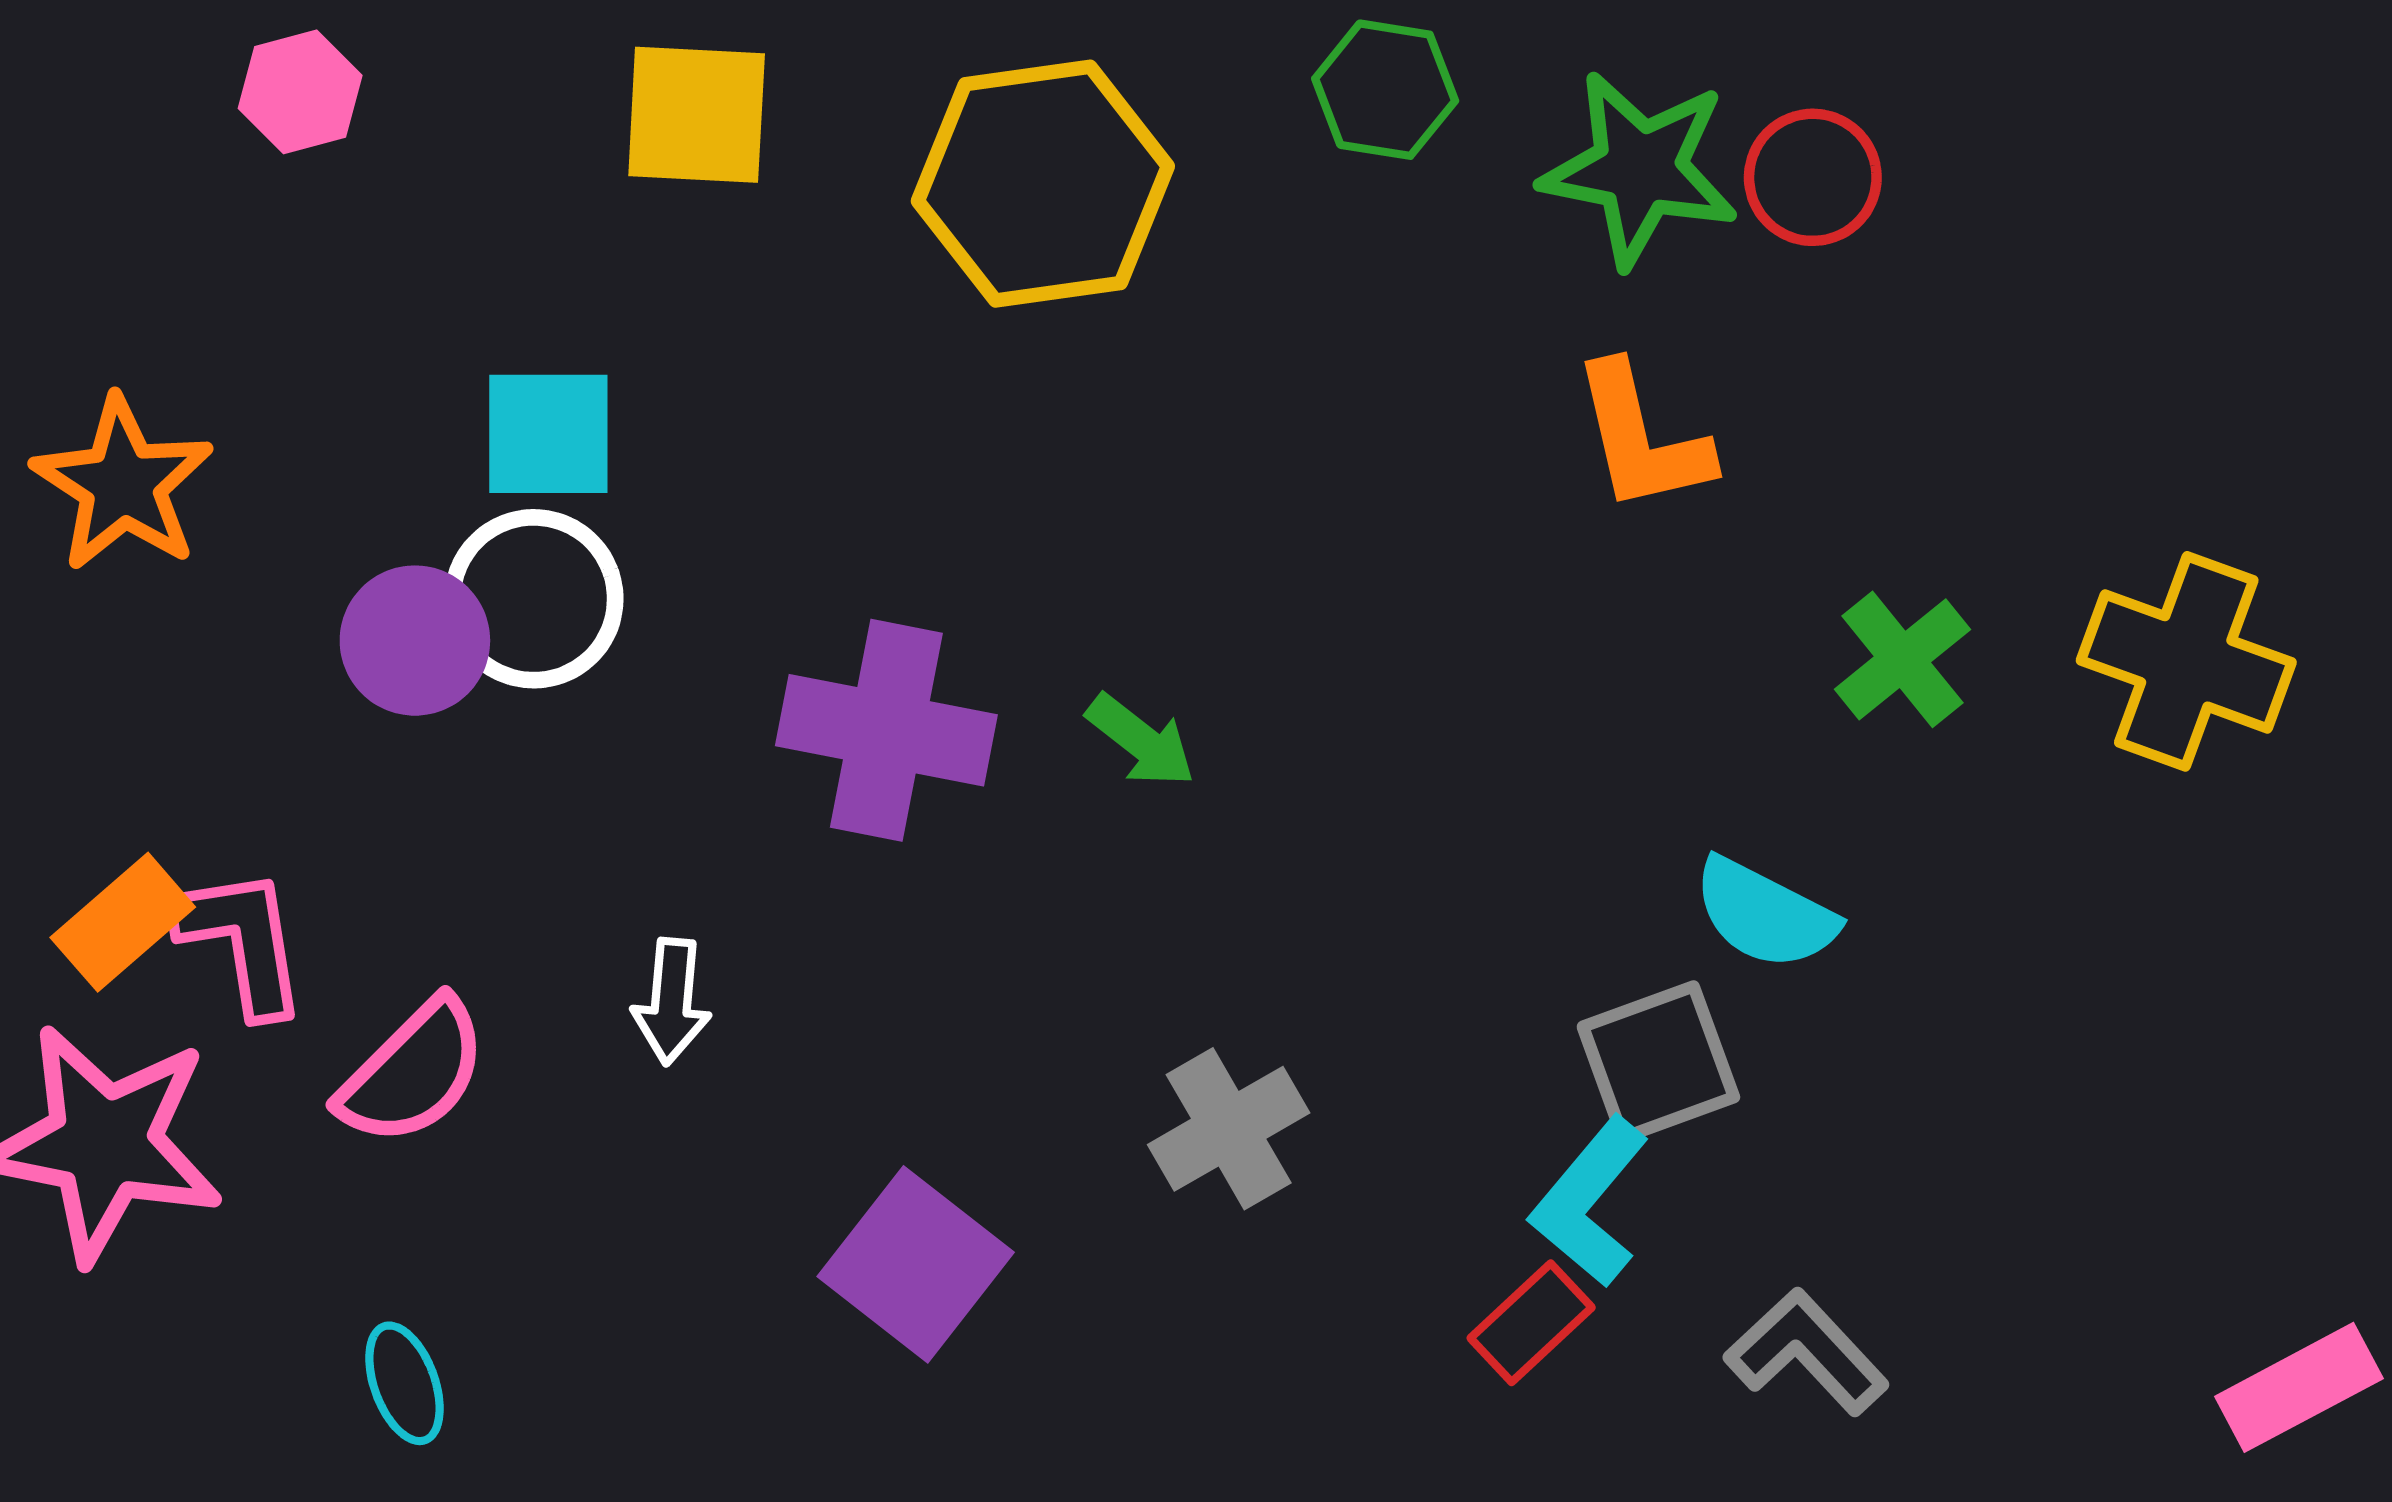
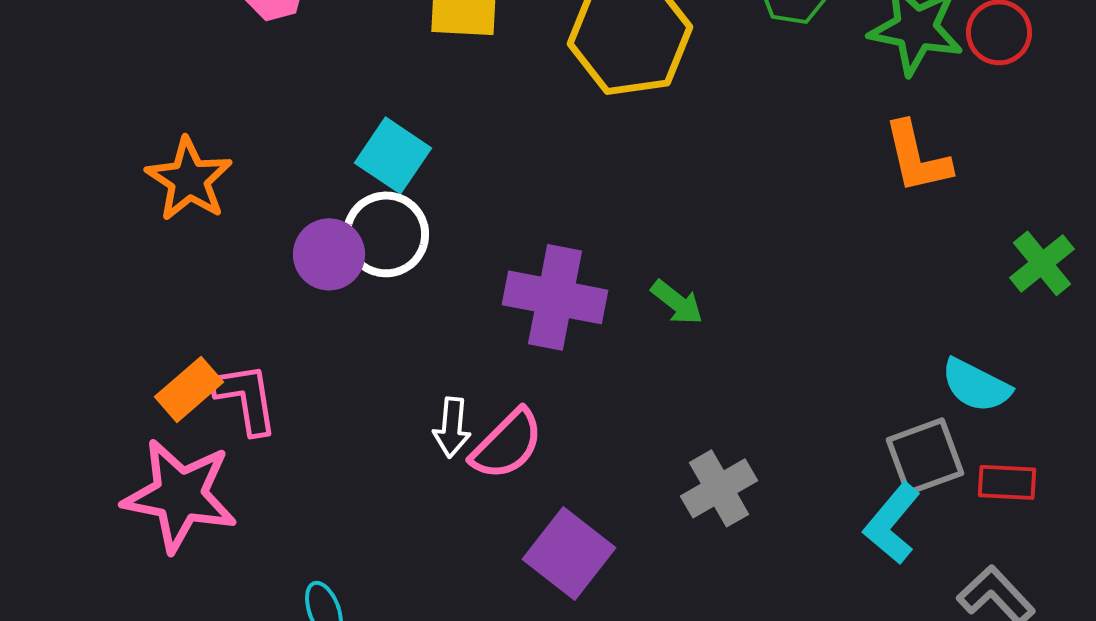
cyan square: (548, 434) -> (393, 155), turned 34
pink semicircle: (413, 1072) -> (507, 444), moved
red rectangle: (1531, 1323) -> (1007, 482), moved, turned 46

